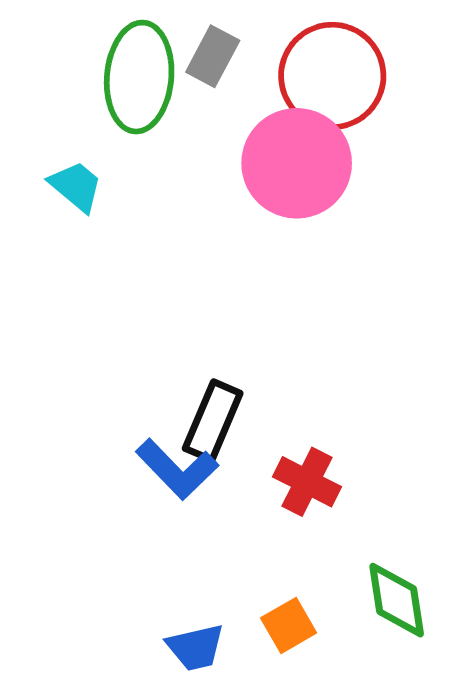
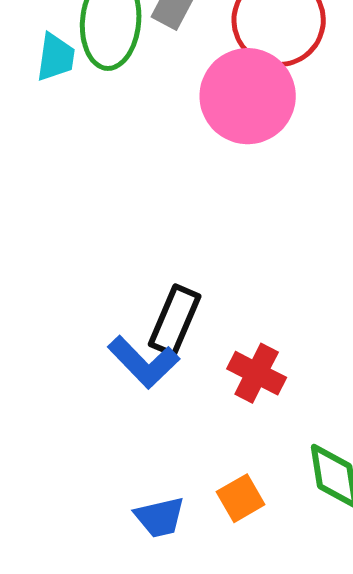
cyan trapezoid: (76, 186) -> (56, 57), moved, turned 58

